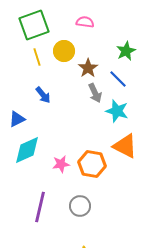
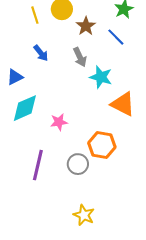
gray arrow: (95, 93) -> (80, 57), moved
cyan star: (117, 111) -> (101, 77), moved
orange hexagon: (92, 164) -> (102, 145), moved

